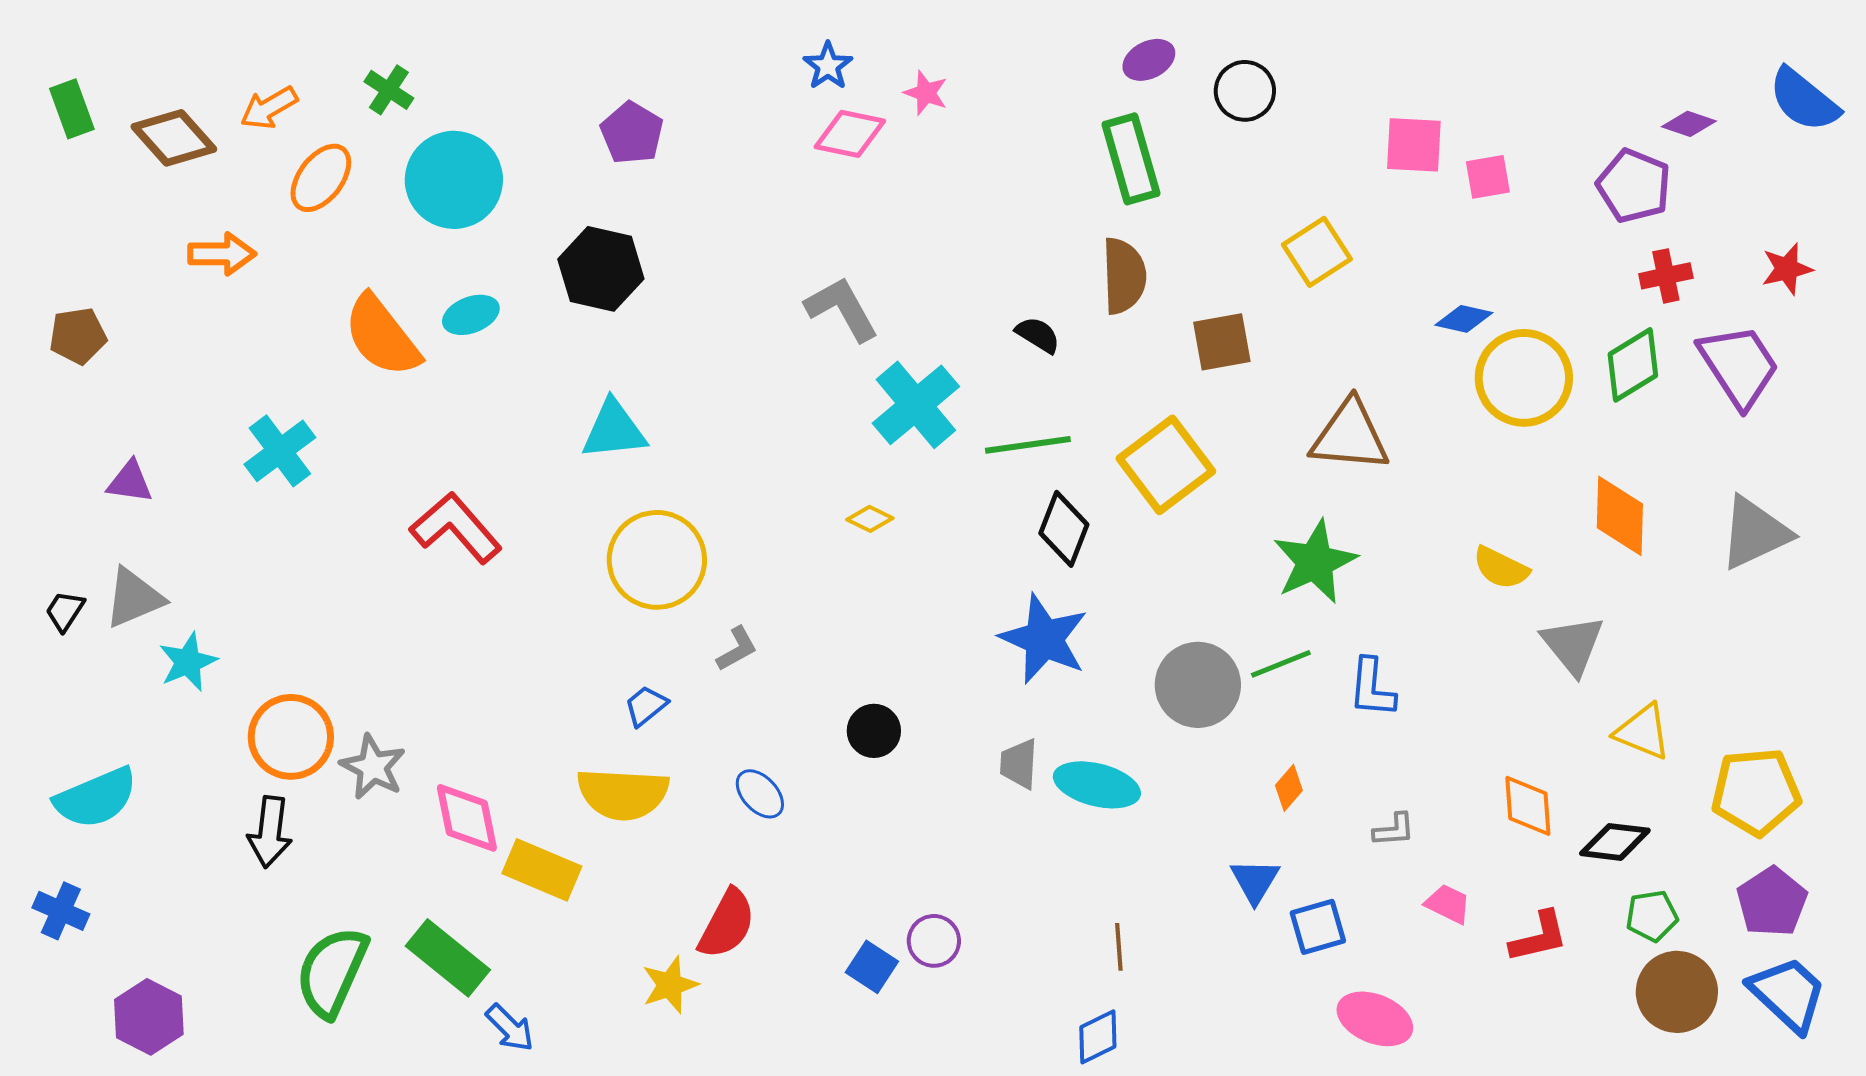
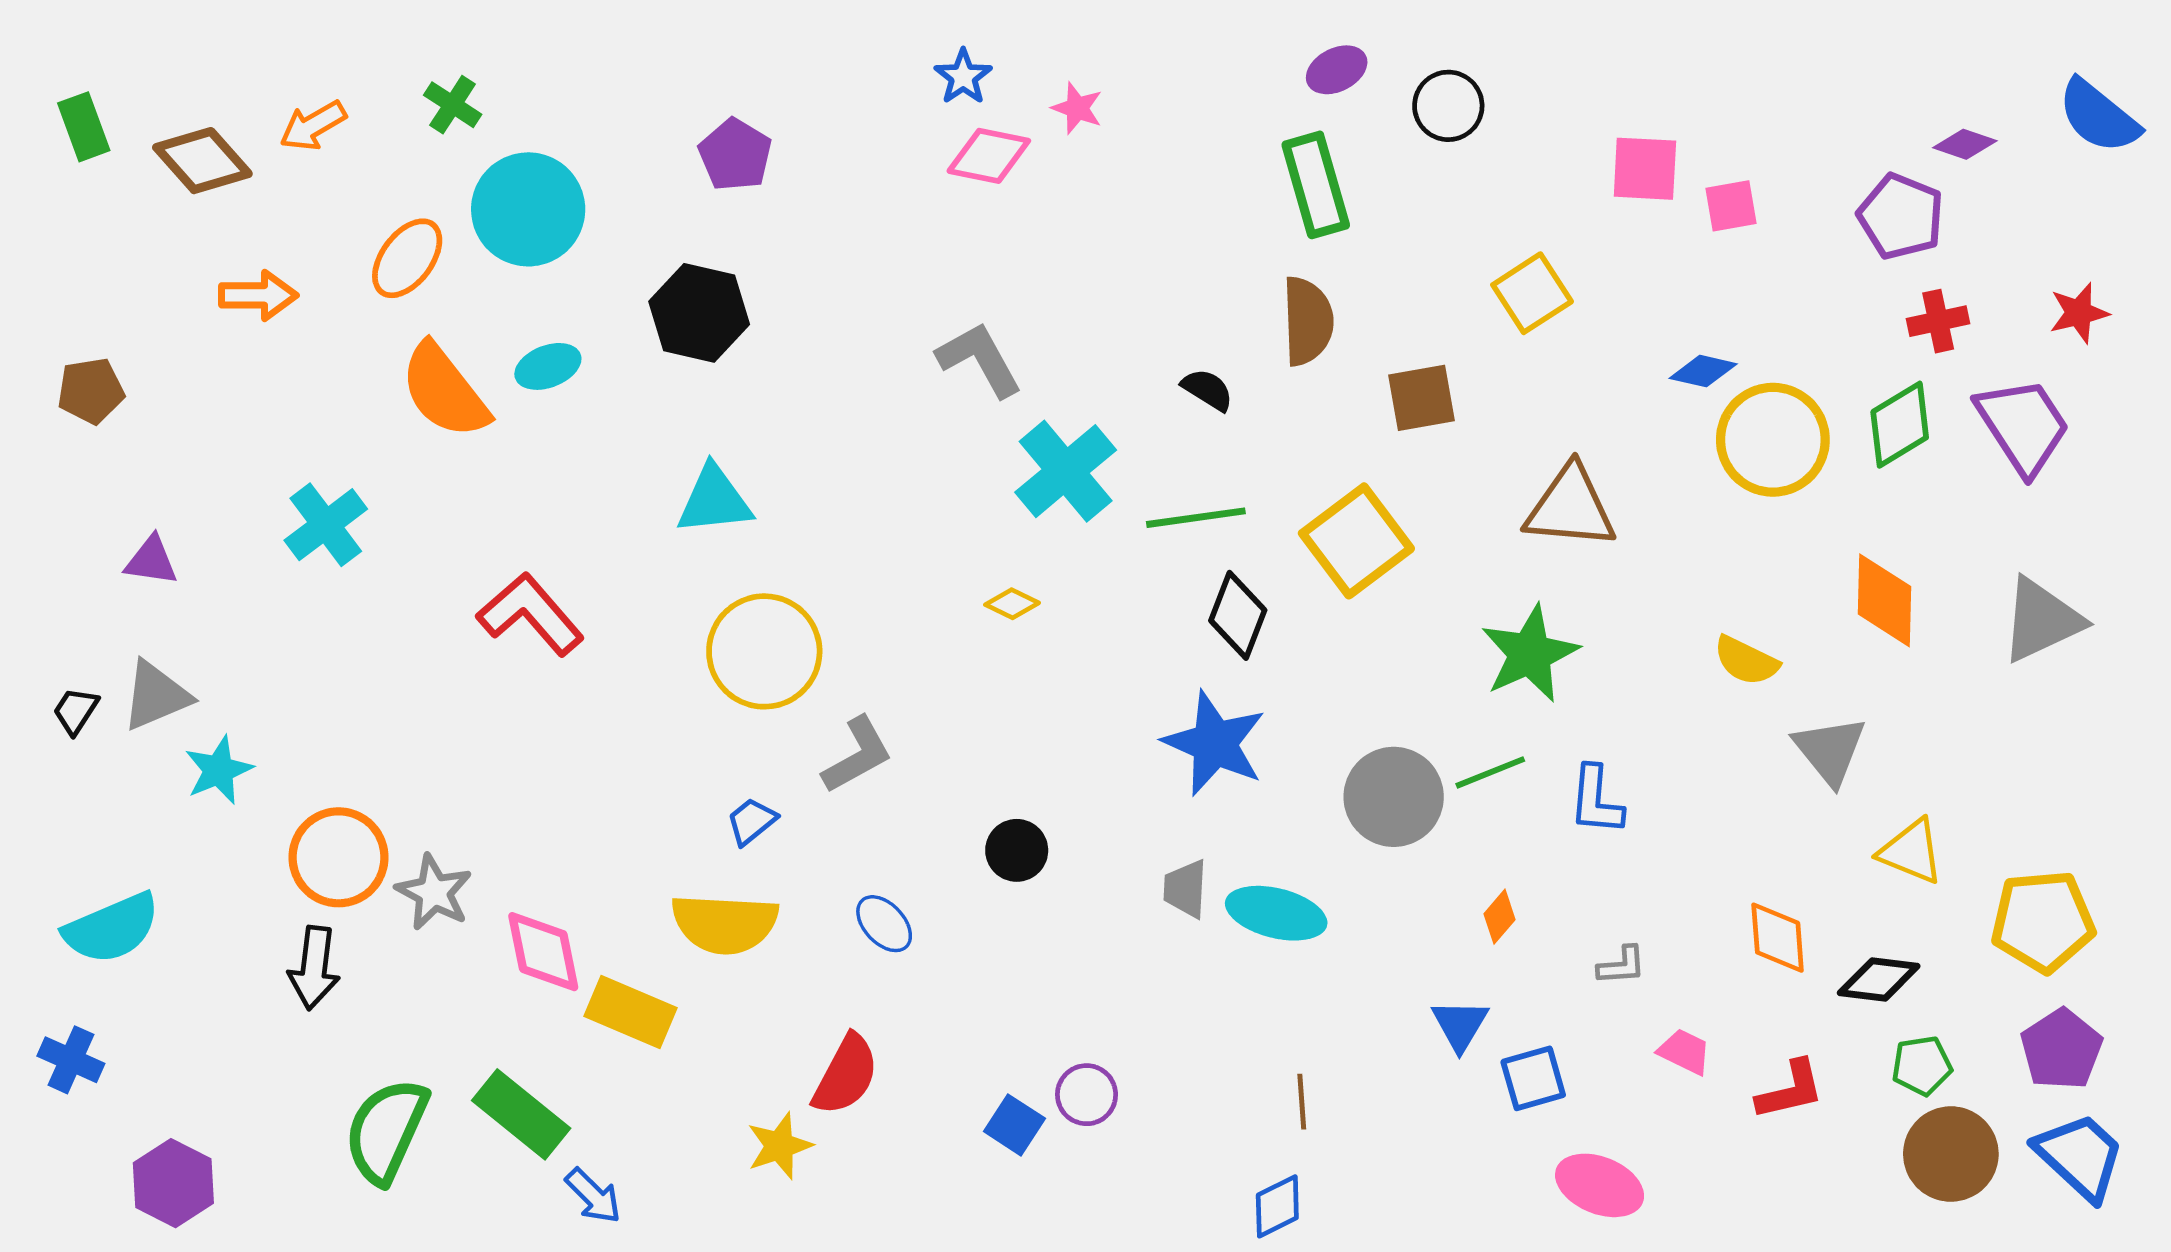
orange ellipse: (321, 178) -> (407, 258), moved
gray L-shape: (737, 649) -> (857, 755), size x1.5

